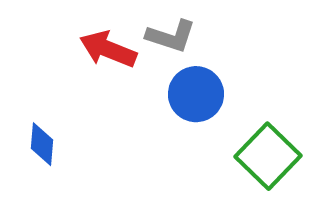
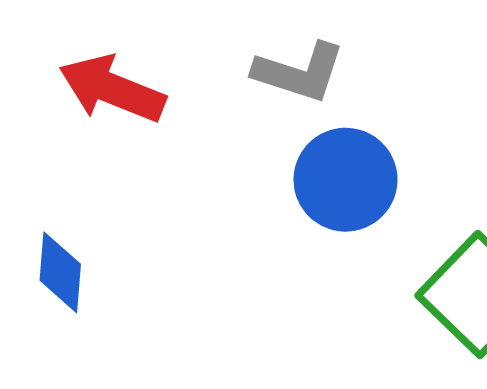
red arrow: (108, 49) -> (112, 89), moved

